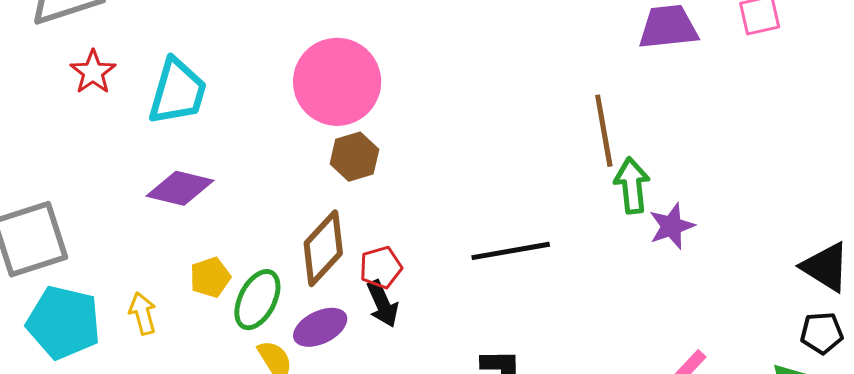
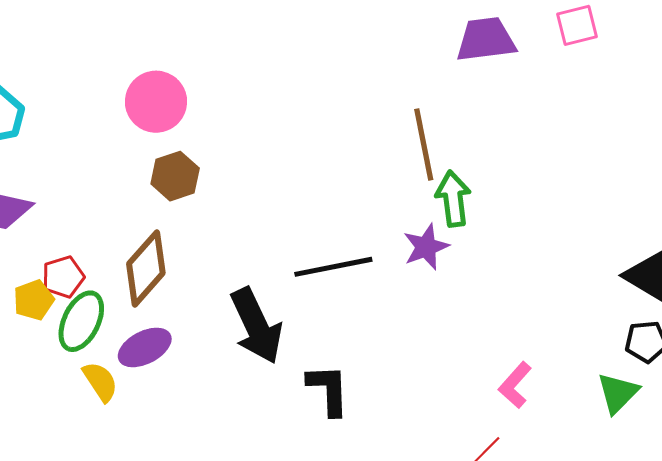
pink circle: (337, 82) -> (156, 102), size x0.7
purple star: (672, 226) -> (426, 247), moved
red pentagon: (381, 267) -> (63, 277), moved
black arrow: (383, 304) -> (256, 326), moved, size x1.6

